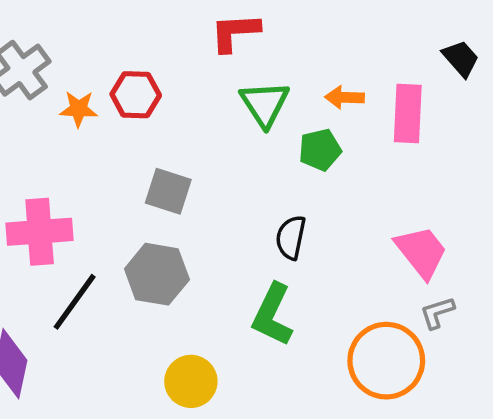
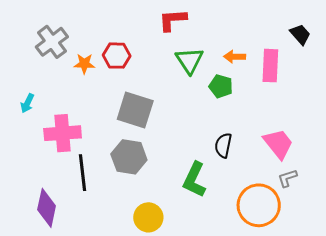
green pentagon: (320, 150) -> (221, 86), turned 30
gray square: (168, 191) -> (135, 110), size x1.4
black semicircle: (291, 237) -> (223, 145), moved
black line: (75, 302) -> (83, 173), turned -42

